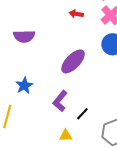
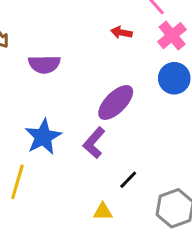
blue star: (24, 86) -> (43, 137), size x1.4
purple L-shape: (60, 101) -> (94, 143), moved

